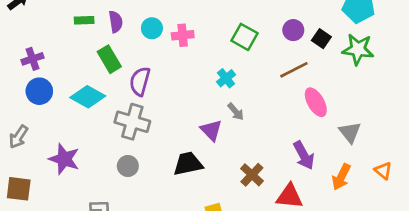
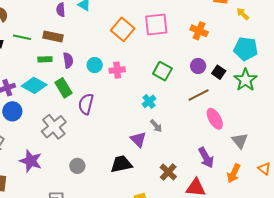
green star: (358, 49) -> (245, 80), turned 30
cyan diamond: (88, 97) -> (34, 85), moved
gray cross: (132, 122) -> (54, 127), moved, turned 35

